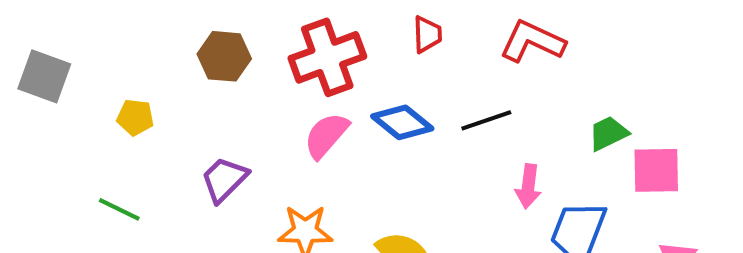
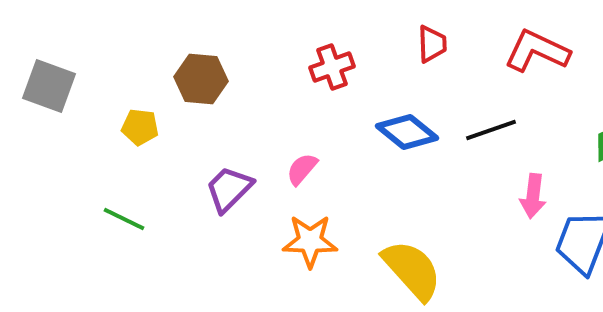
brown hexagon: (224, 56) -> (201, 79), moved
red cross: (327, 57) -> (332, 67), size x0.6
pink semicircle: (326, 135) -> (302, 169), moved, size x0.7

